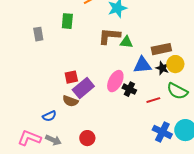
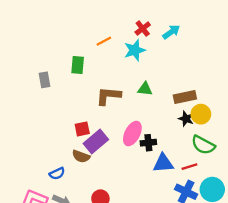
brown L-shape: (109, 36) -> (108, 96), moved
blue triangle: (142, 65) -> (163, 163), moved
black cross: (129, 89) -> (148, 143), turned -32
red line: (153, 100) -> (189, 167), moved

